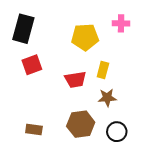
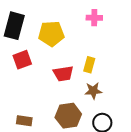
pink cross: (121, 23) -> (94, 18), moved
yellow pentagon: (85, 37) -> (51, 34), moved

